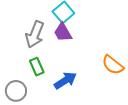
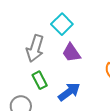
purple trapezoid: (63, 32) -> (71, 53), moved

